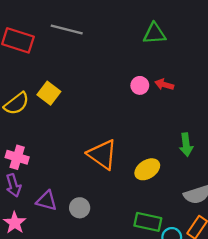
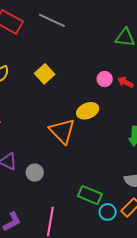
yellow square: (49, 93) -> (45, 74), moved
yellow ellipse: (147, 169) -> (88, 111), moved

